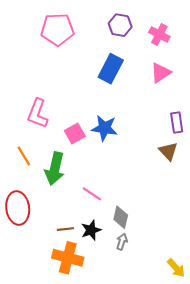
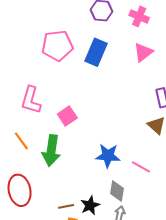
pink pentagon: (57, 30) -> (57, 46), moved
blue star: (104, 128) -> (108, 156), moved
pink line: (92, 194) -> (141, 167), moved

